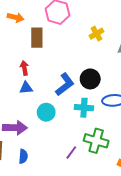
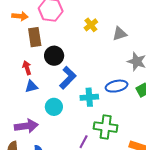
orange arrow: (16, 17) -> (20, 16), moved
black circle: (90, 79) -> (54, 56), moved

